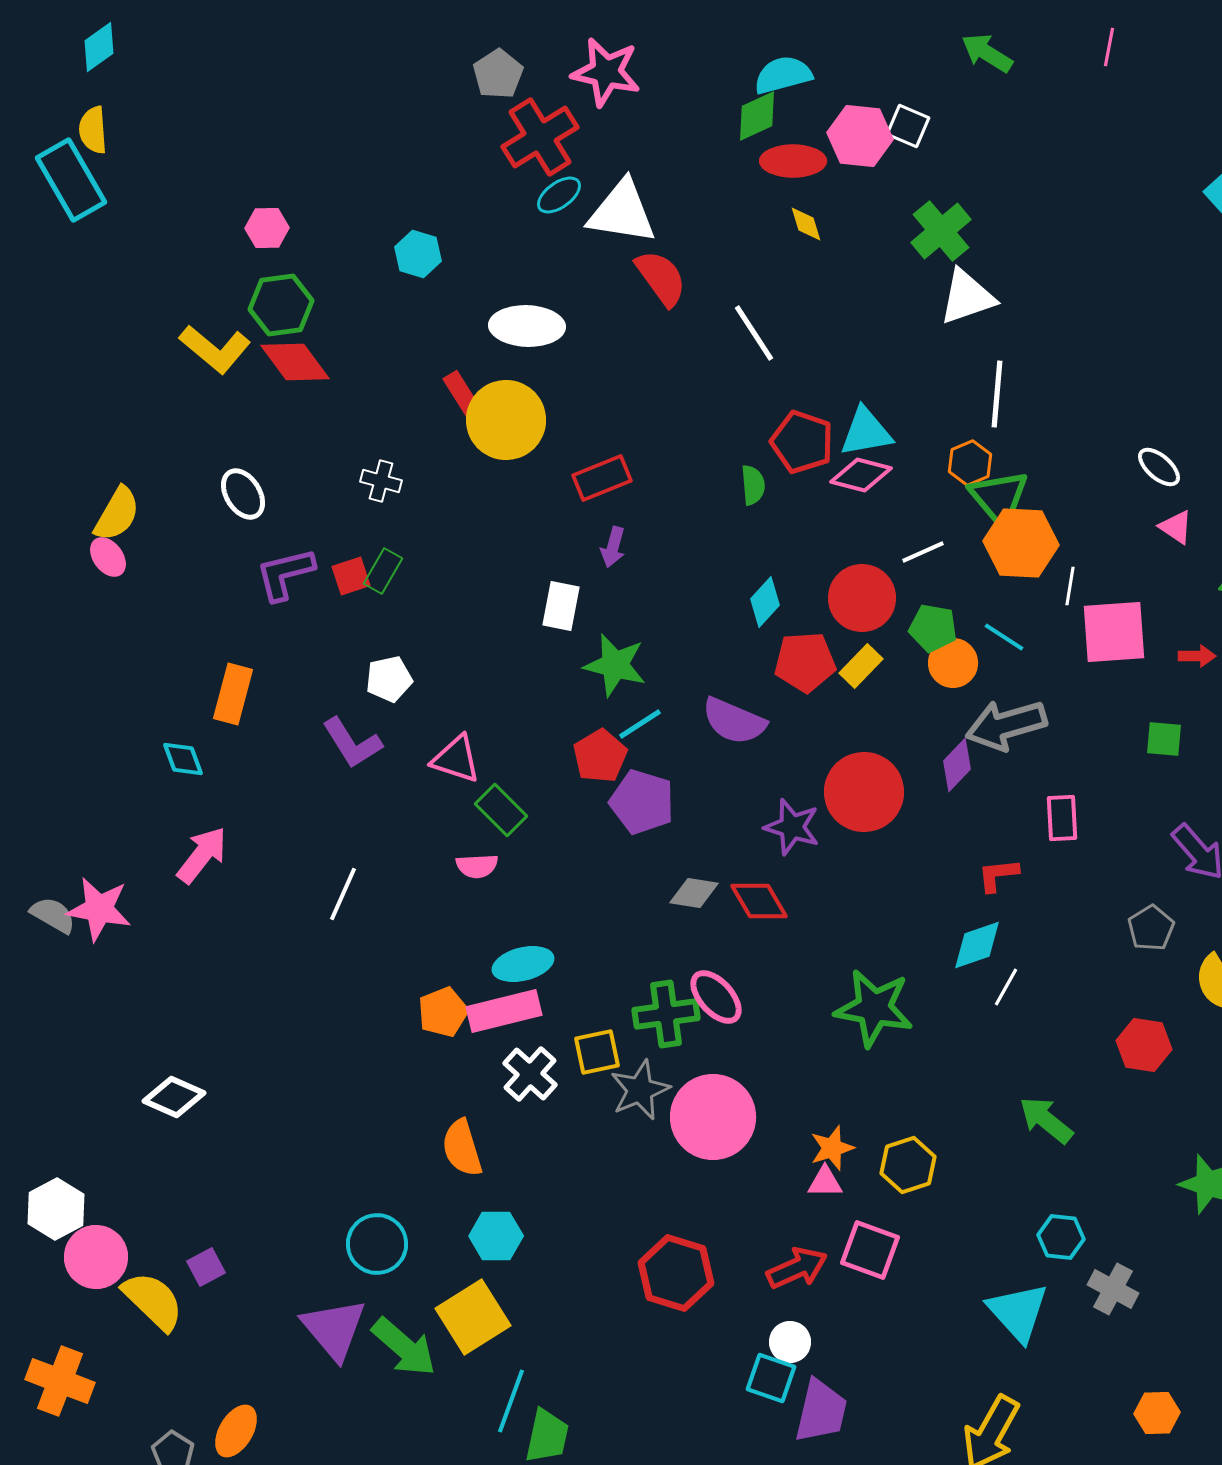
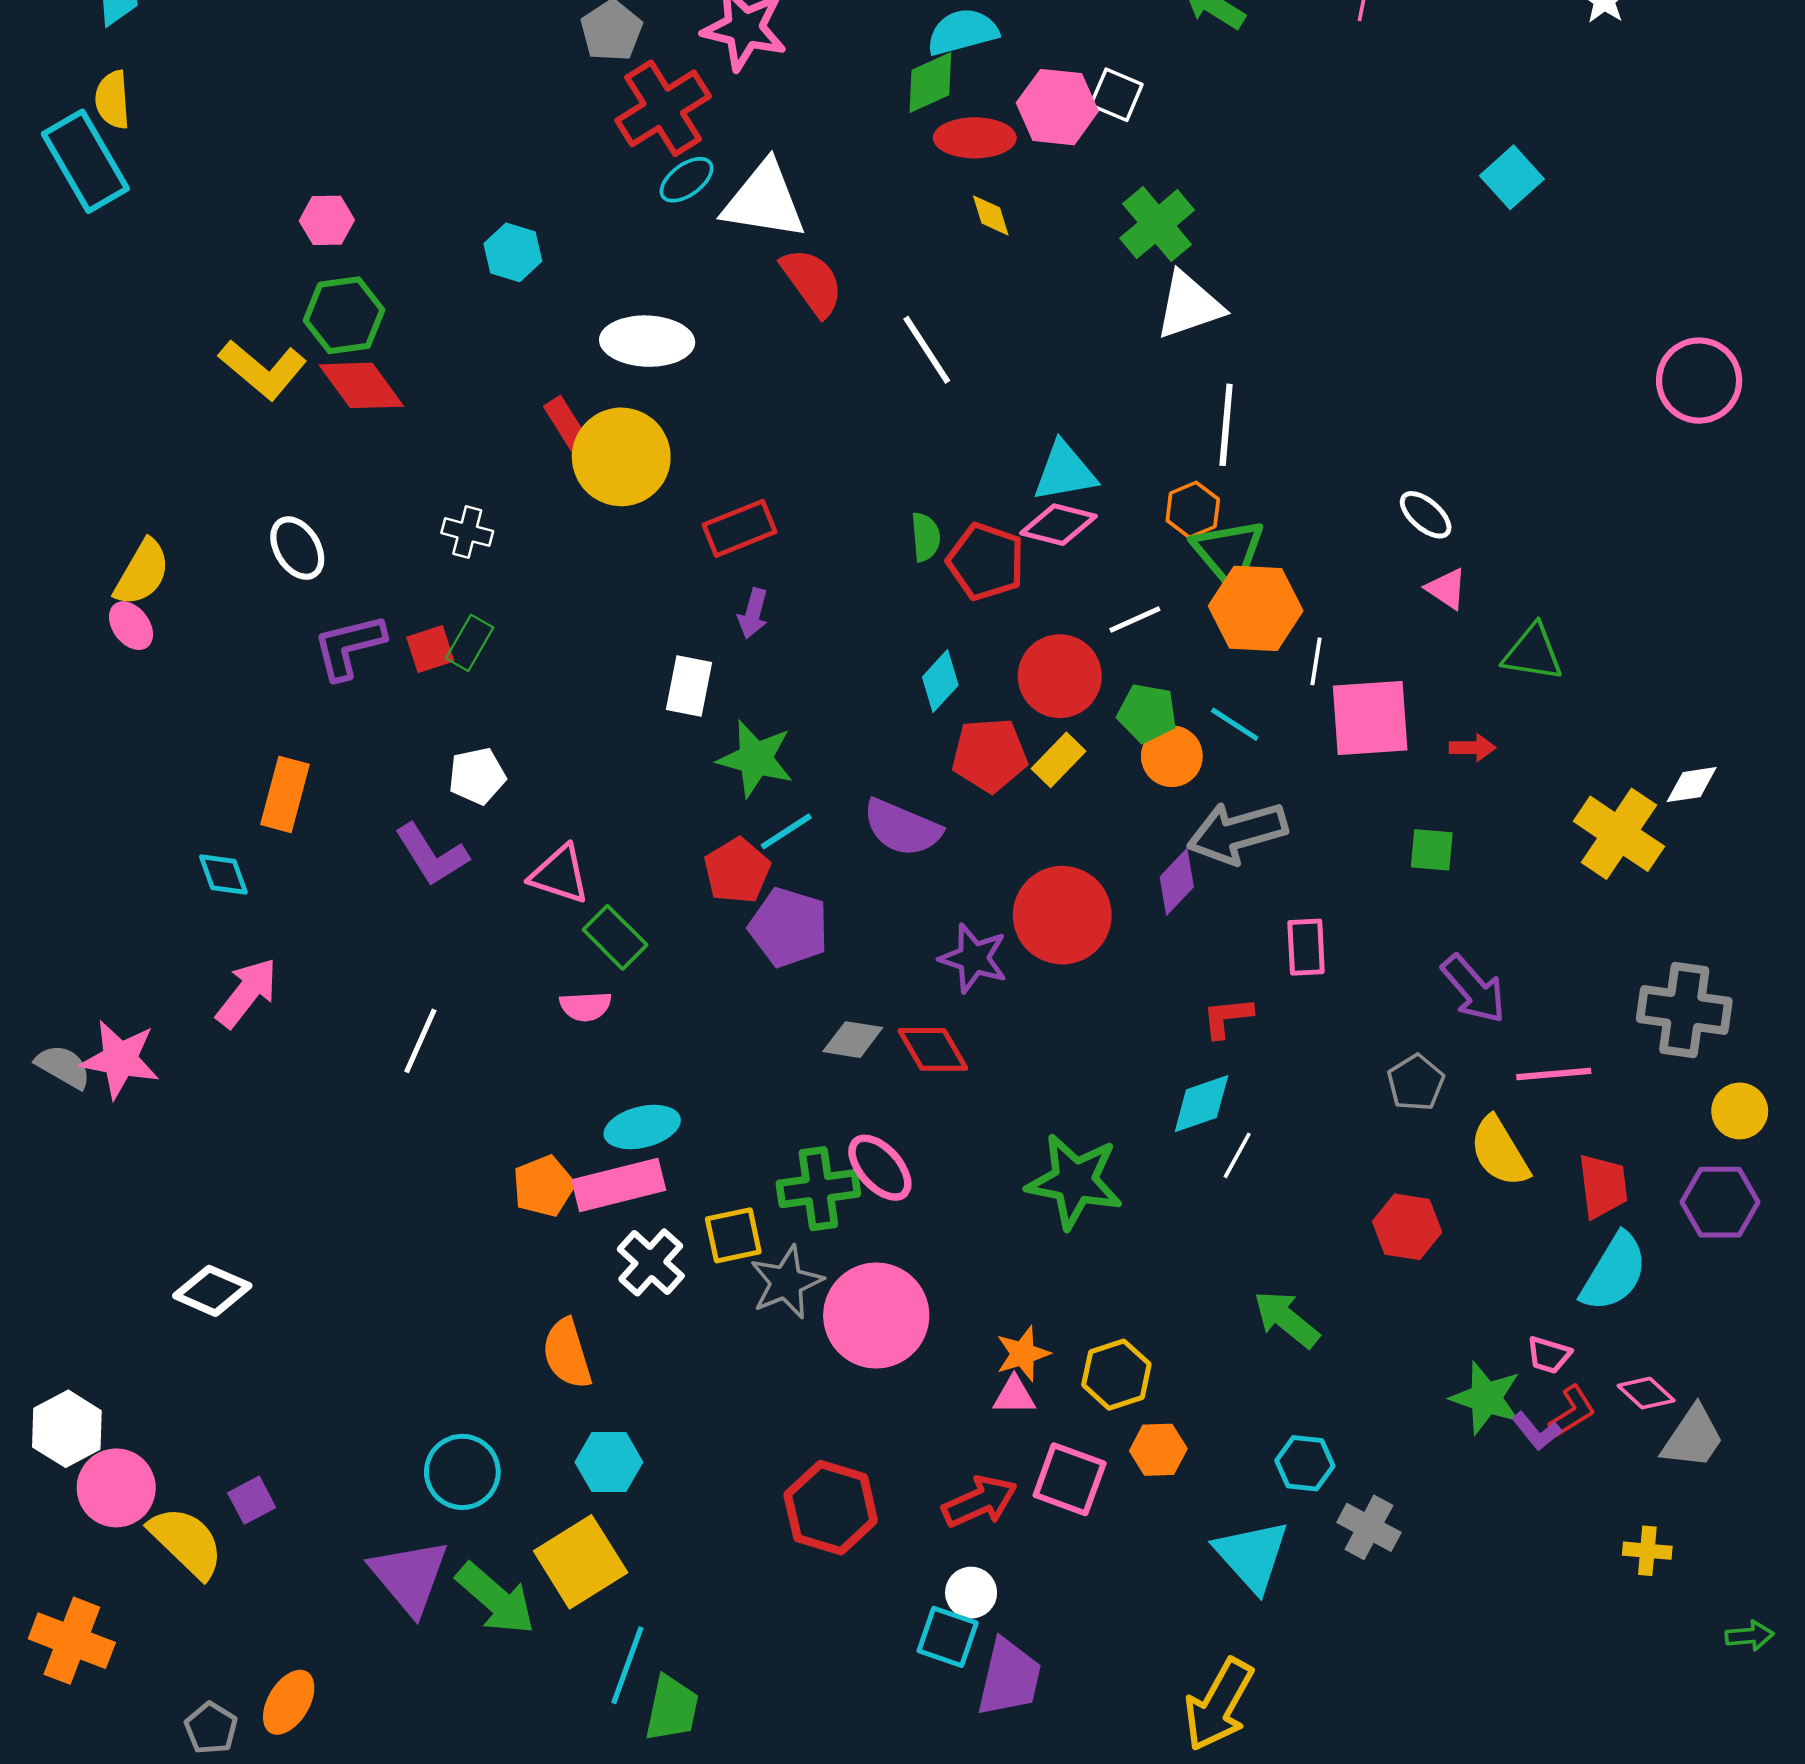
red pentagon: (802, 442) -> (986, 562), moved
orange hexagon: (1157, 1413) -> (1158, 1450), moved

